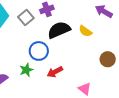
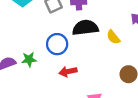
green star: (26, 70) -> (29, 59), moved

